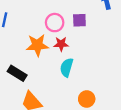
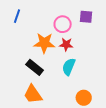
purple square: (79, 20) -> (86, 17), moved
black rectangle: (17, 73) -> (35, 67), moved

